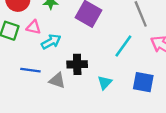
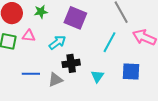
cyan arrow: (51, 42) -> (57, 42), moved
gray triangle: (57, 80) -> (55, 80), turned -35

